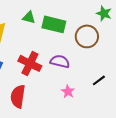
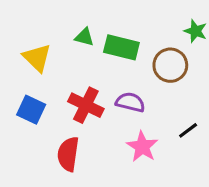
pink star: (68, 91) -> (142, 147), size x1.5

